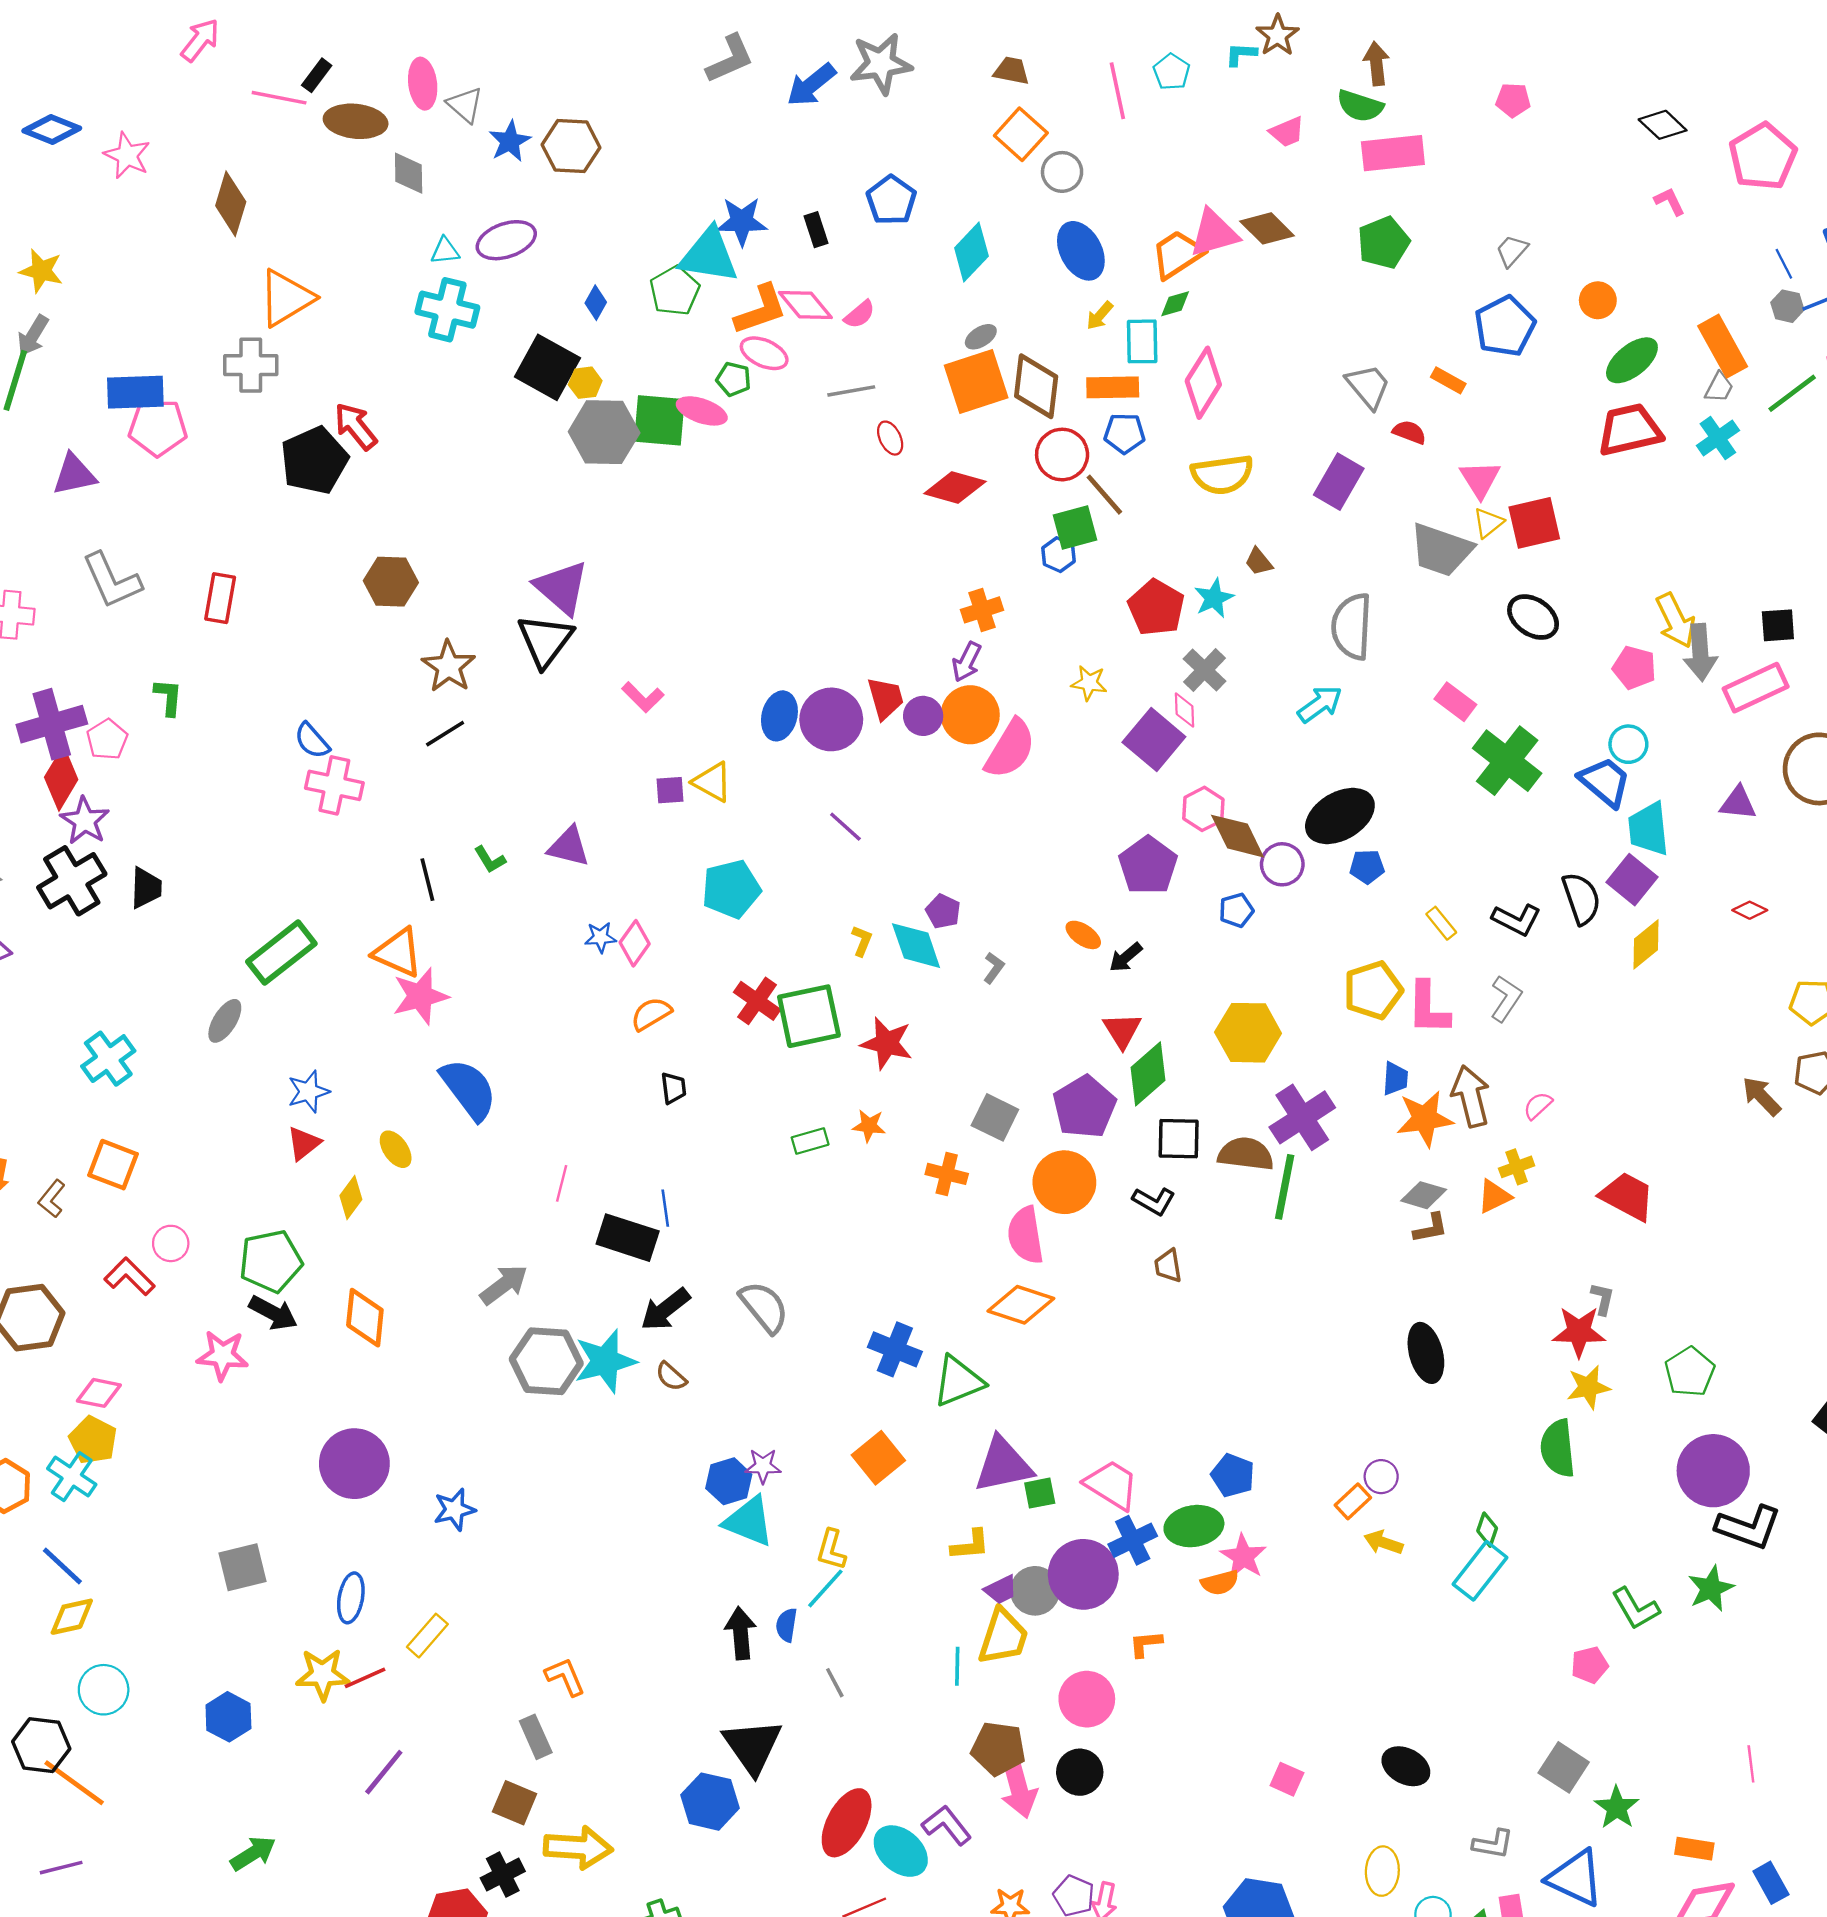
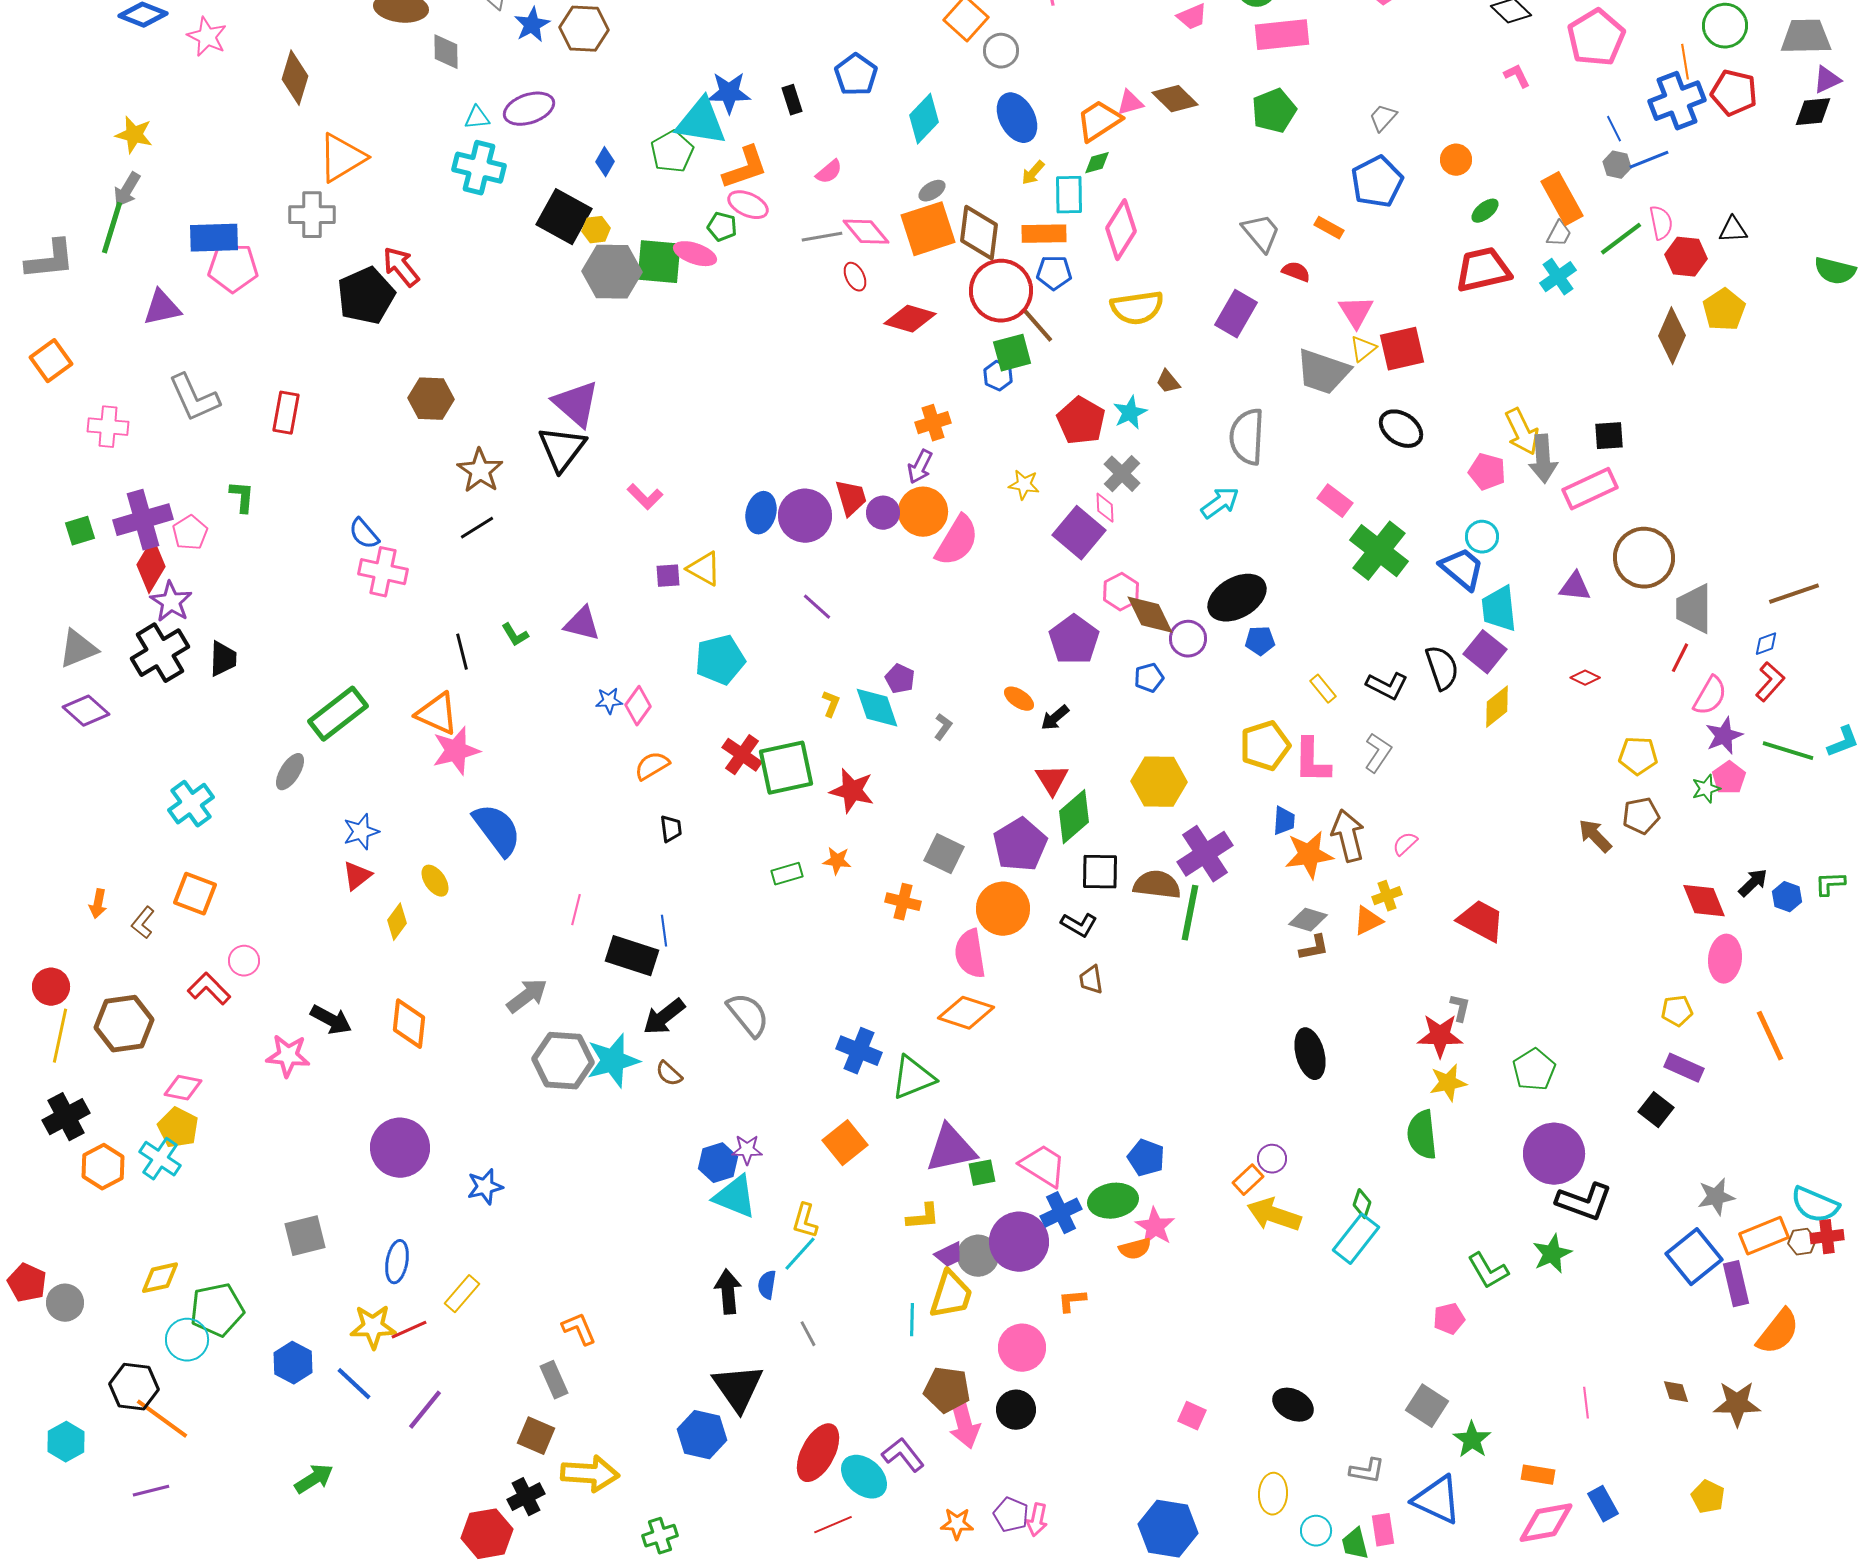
pink triangle: (1214, 233) -> (1130, 103), size x0.6
pink diamond: (805, 305) -> (866, 232), moved
green ellipse: (1632, 360) -> (1485, 211), size x0.6
red circle: (1062, 455) -> (1001, 291), size x1.4
green pentagon: (271, 1261) -> (217, 1310), moved
yellow arrow: (1384, 1543) -> (1274, 1215), size x1.6
blue line: (62, 1566) -> (354, 1384), moved

